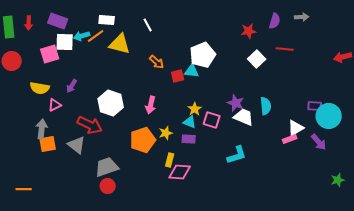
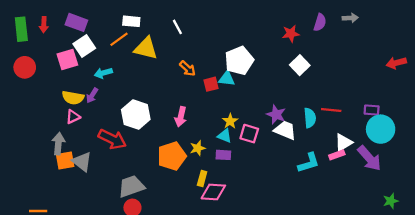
cyan arrow: (82, 36) -> (103, 73), moved
white square: (65, 42) -> (84, 46), turned -36
red line: (285, 49) -> (331, 110), moved
yellow semicircle: (40, 88) -> (73, 98), moved
purple rectangle: (315, 106) -> (372, 110), moved
purple arrow: (319, 142) -> (369, 158), size x1.4
gray triangle: (77, 145) -> (82, 162), moved
cyan L-shape: (237, 155) -> (309, 163), moved

